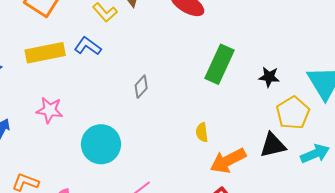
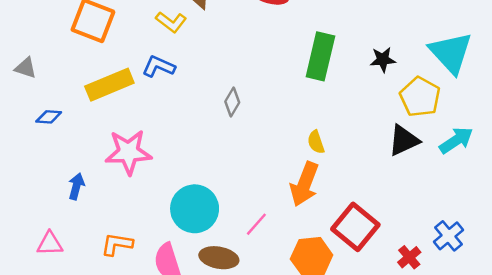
pink star: (50, 110) -> (128, 152), size x1.4
cyan circle: (101, 144) -> (195, 209), moved
orange arrow: (228, 161) -> (304, 184), moved, turned -30

